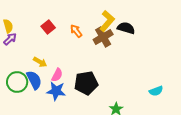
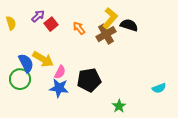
purple arrow: (10, 39) -> (38, 16), moved
yellow arrow: (40, 62) -> (43, 59), size x1.5
blue semicircle: (34, 80) -> (26, 63), moved

